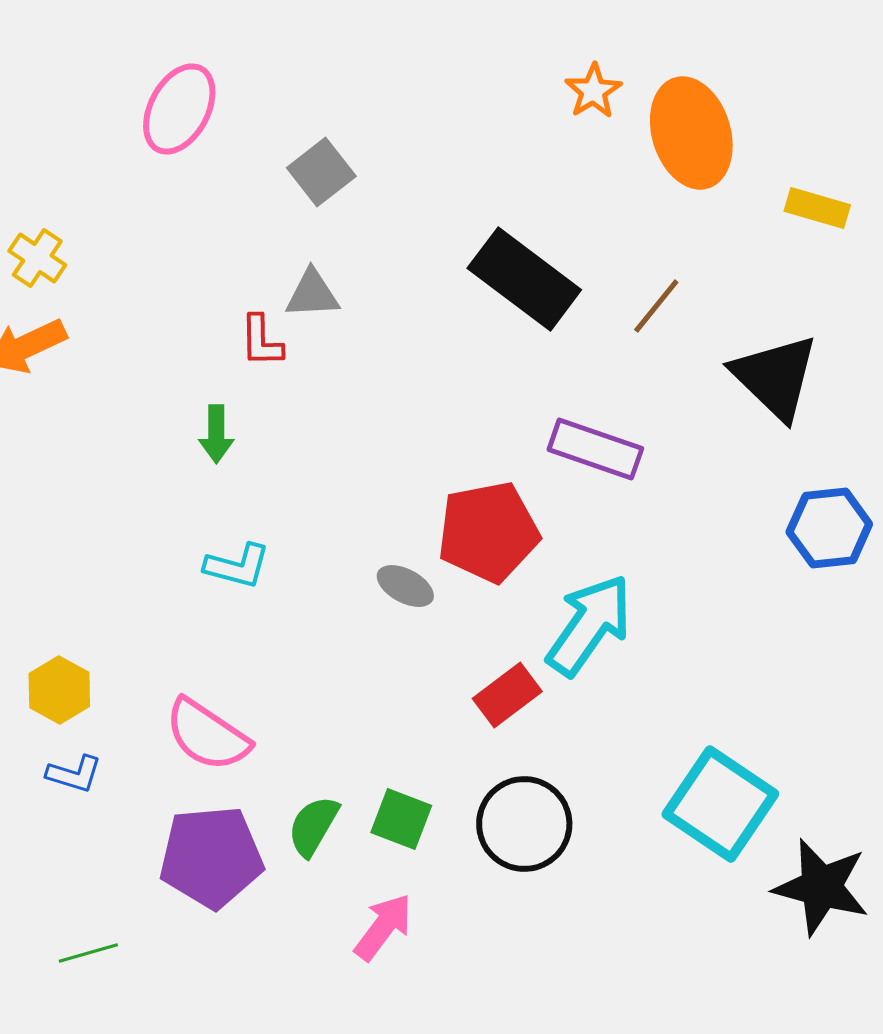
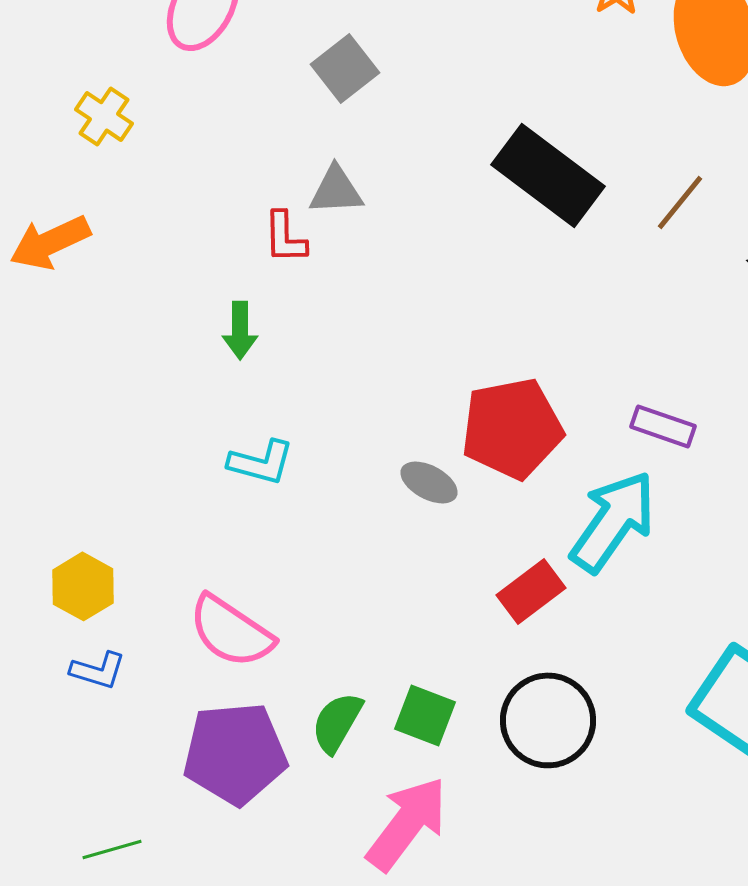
yellow cross: (37, 258) -> (104, 116), moved
purple rectangle: (595, 449) -> (663, 426), moved, size x0.7
pink arrow: (383, 927) -> (407, 823), size x1.4

